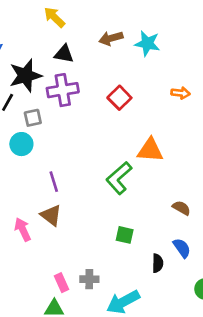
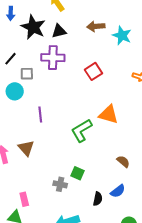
black triangle: (64, 54) -> (59, 31), turned -35
black star: (26, 76) -> (33, 27), moved, turned 30
purple line: (54, 182) -> (40, 114), moved
blue semicircle: (182, 248) -> (118, 191), turned 77
gray cross: (89, 279) -> (60, 184), moved

